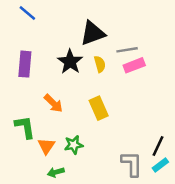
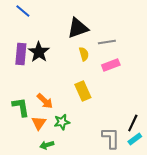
black star: (70, 62) -> (39, 52), moved
pink rectangle: (134, 65) -> (111, 65), moved
orange arrow: (53, 103) -> (45, 101), moved

